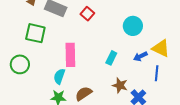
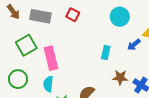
green square: (35, 33) -> (26, 45), turned -30
pink rectangle: (70, 55) -> (51, 58), moved
cyan semicircle: (59, 76) -> (48, 84), moved

